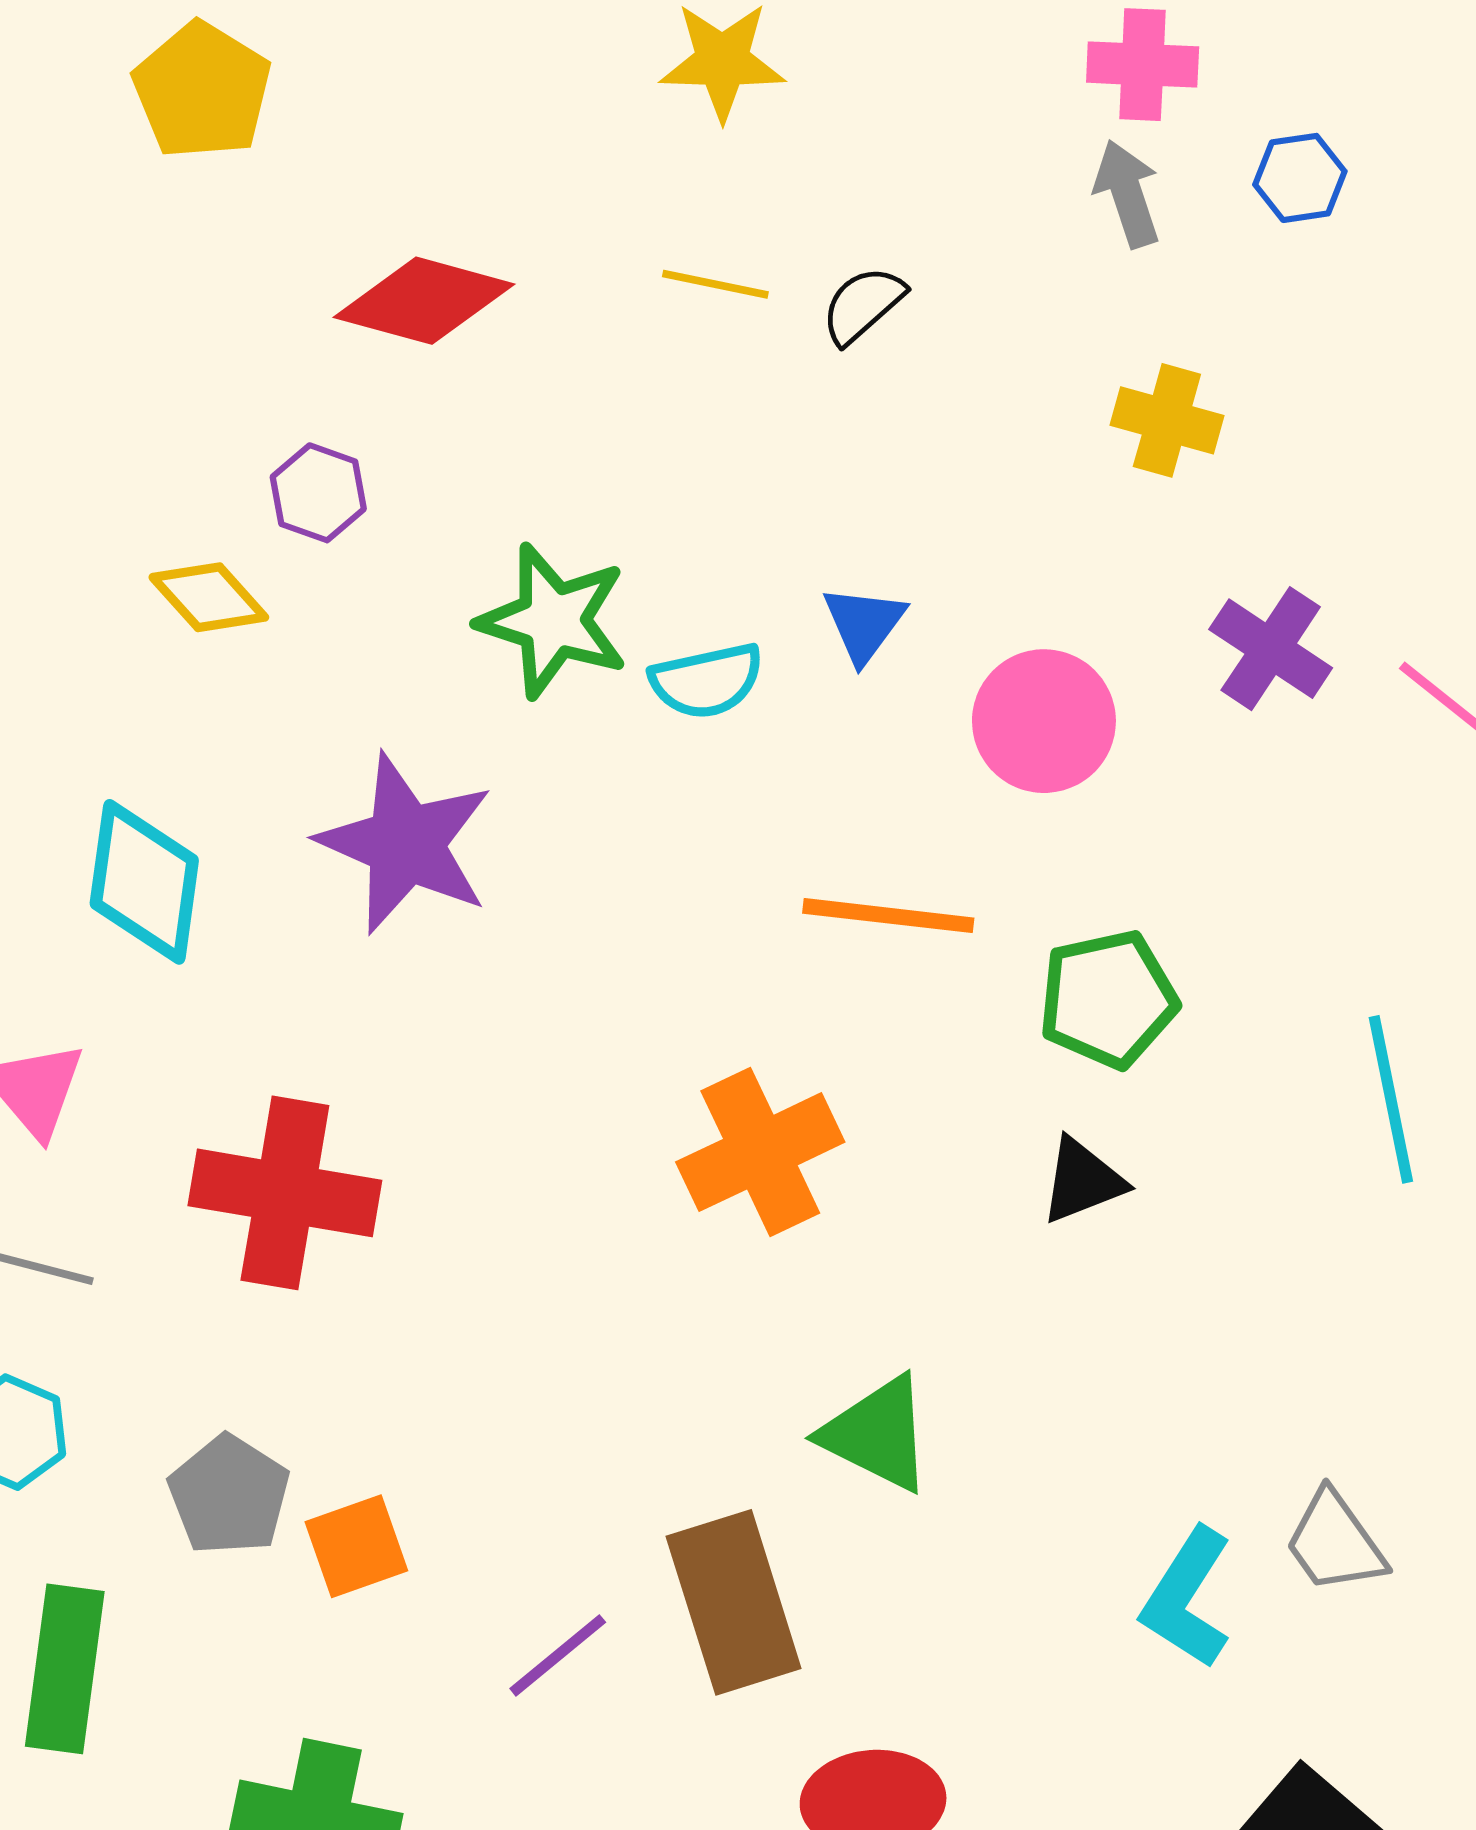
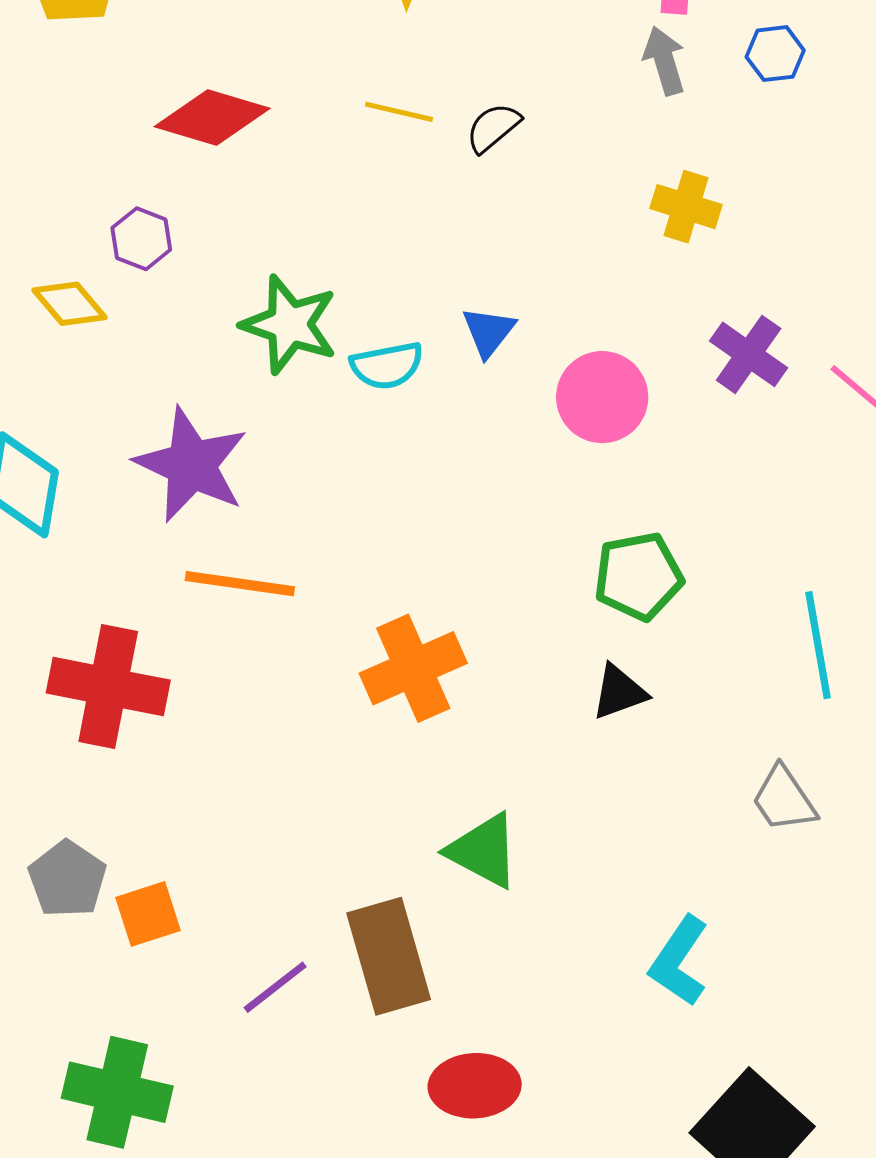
orange line: (888, 916) -> (240, 584), moved
gray trapezoid: (1335, 1542) -> (784, 799), moved

